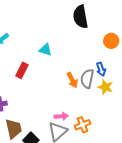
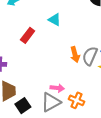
orange cross: (82, 125) -> (76, 100), turned 35

